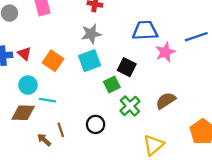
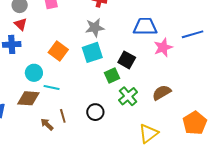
red triangle: (24, 54) -> (21, 24), moved

